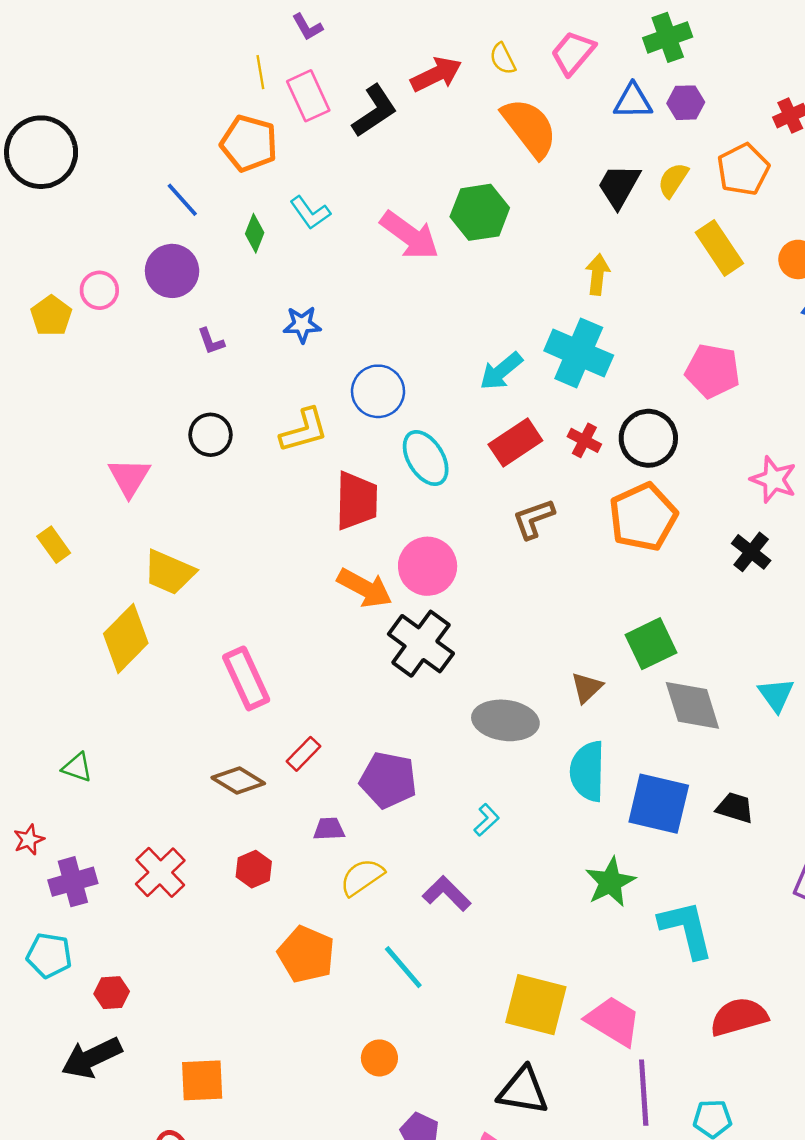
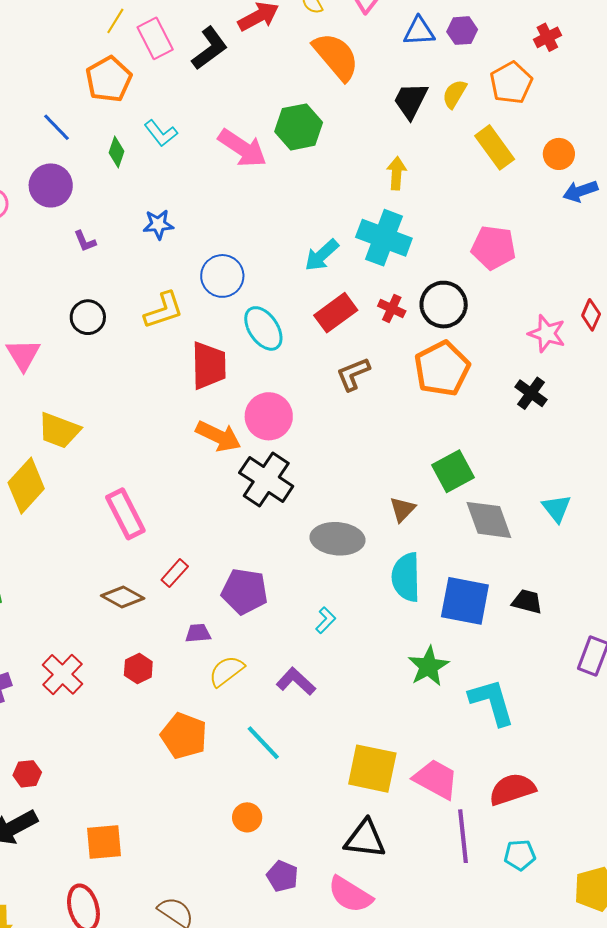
yellow line: (260, 72) -> (115, 21), turned 44
orange pentagon: (249, 143) -> (109, 79), turned 30
red semicircle: (739, 1017) -> (512, 789), moved

